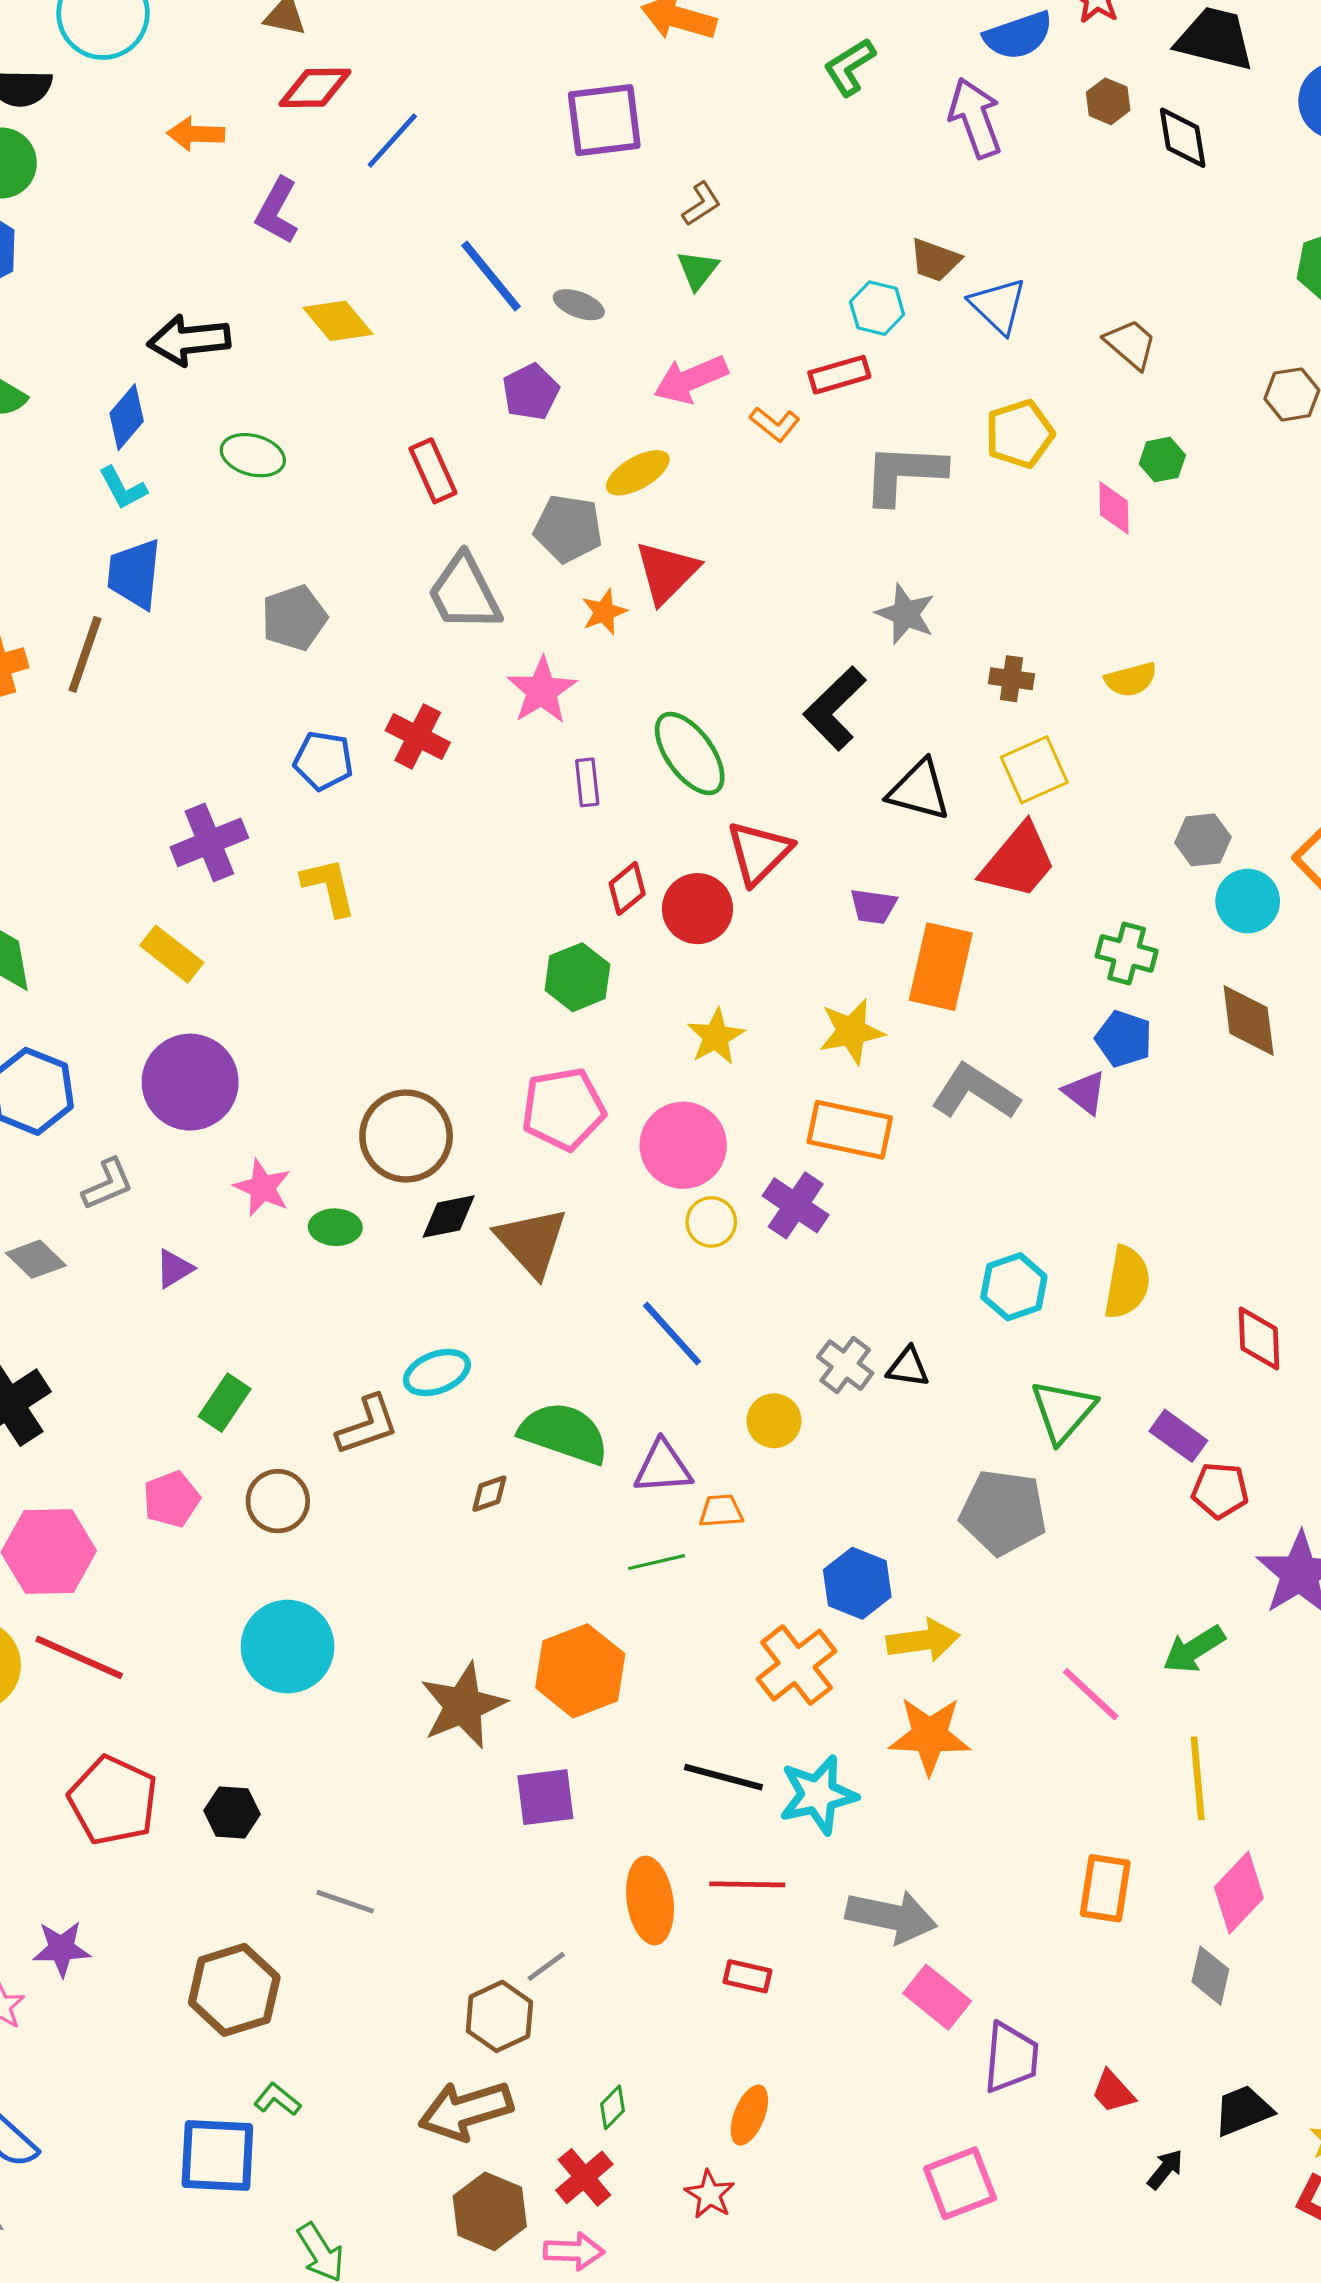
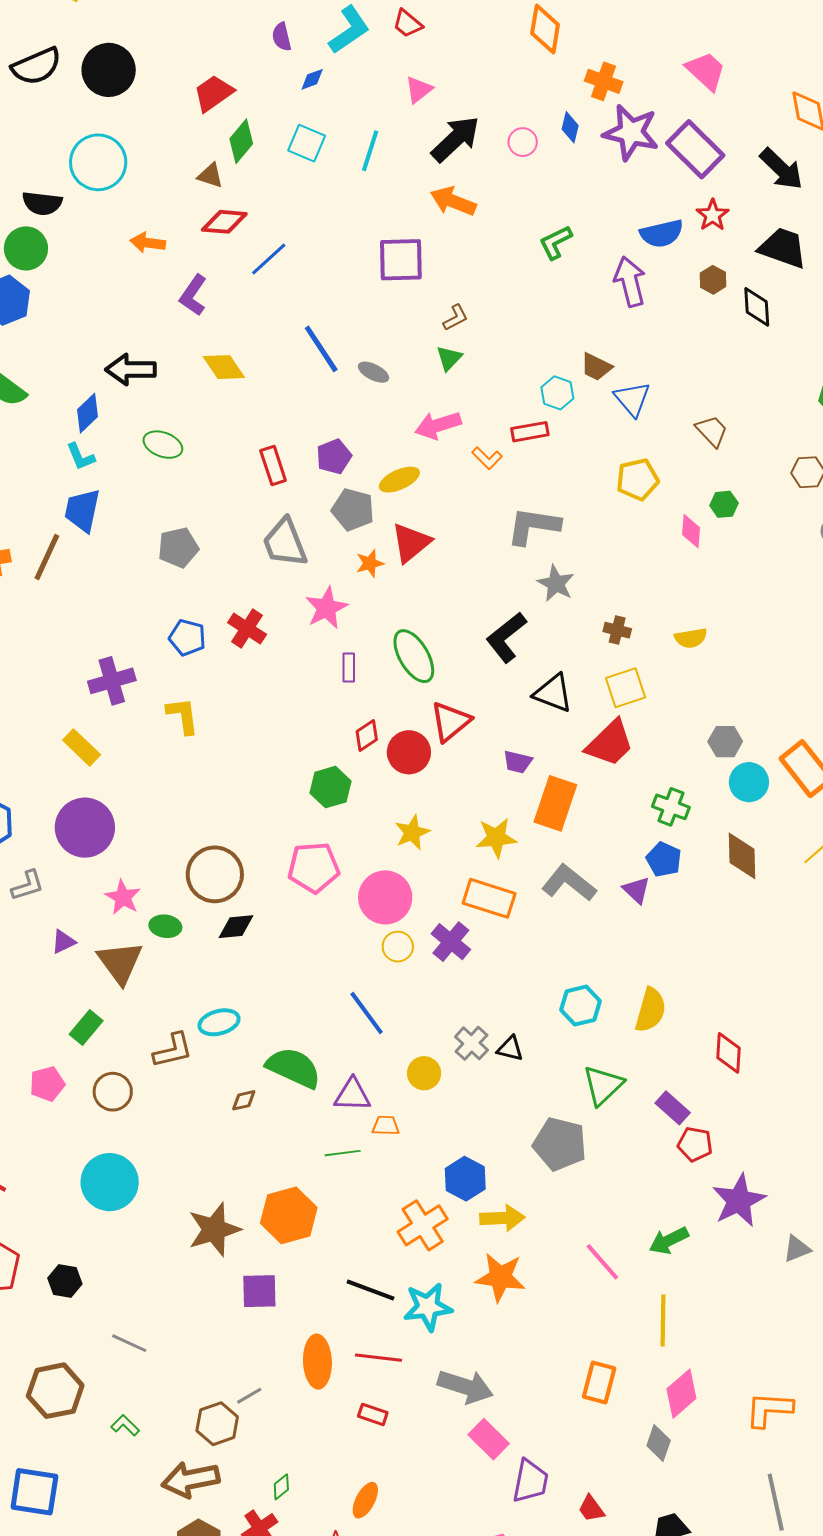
purple pentagon: (531, 392) -> (334, 457), moved
gray L-shape: (904, 474) -> (533, 526), moved
brown triangle: (532, 1242) -> (120, 963), moved
green L-shape: (277, 2099) -> (125, 1425), moved

